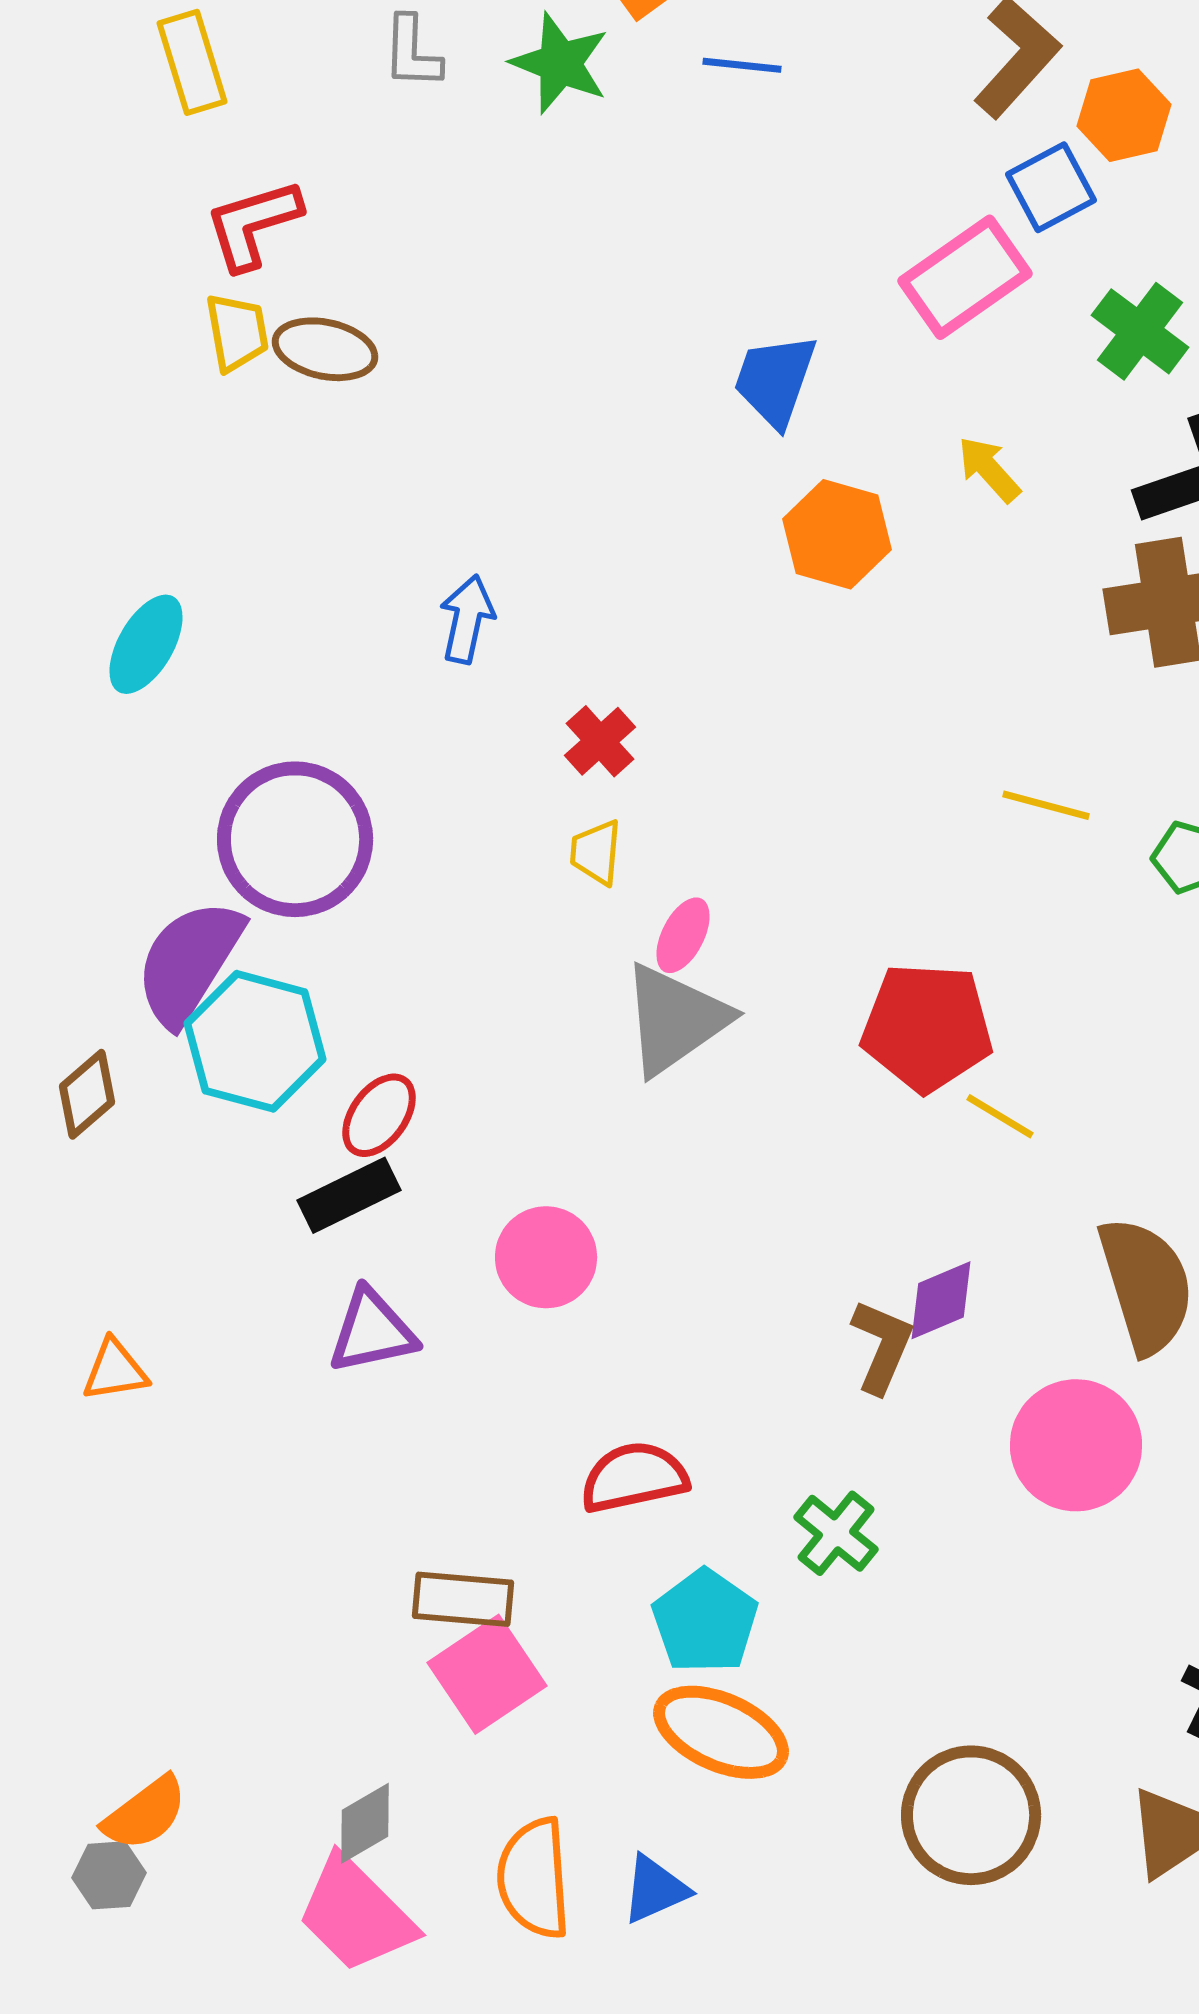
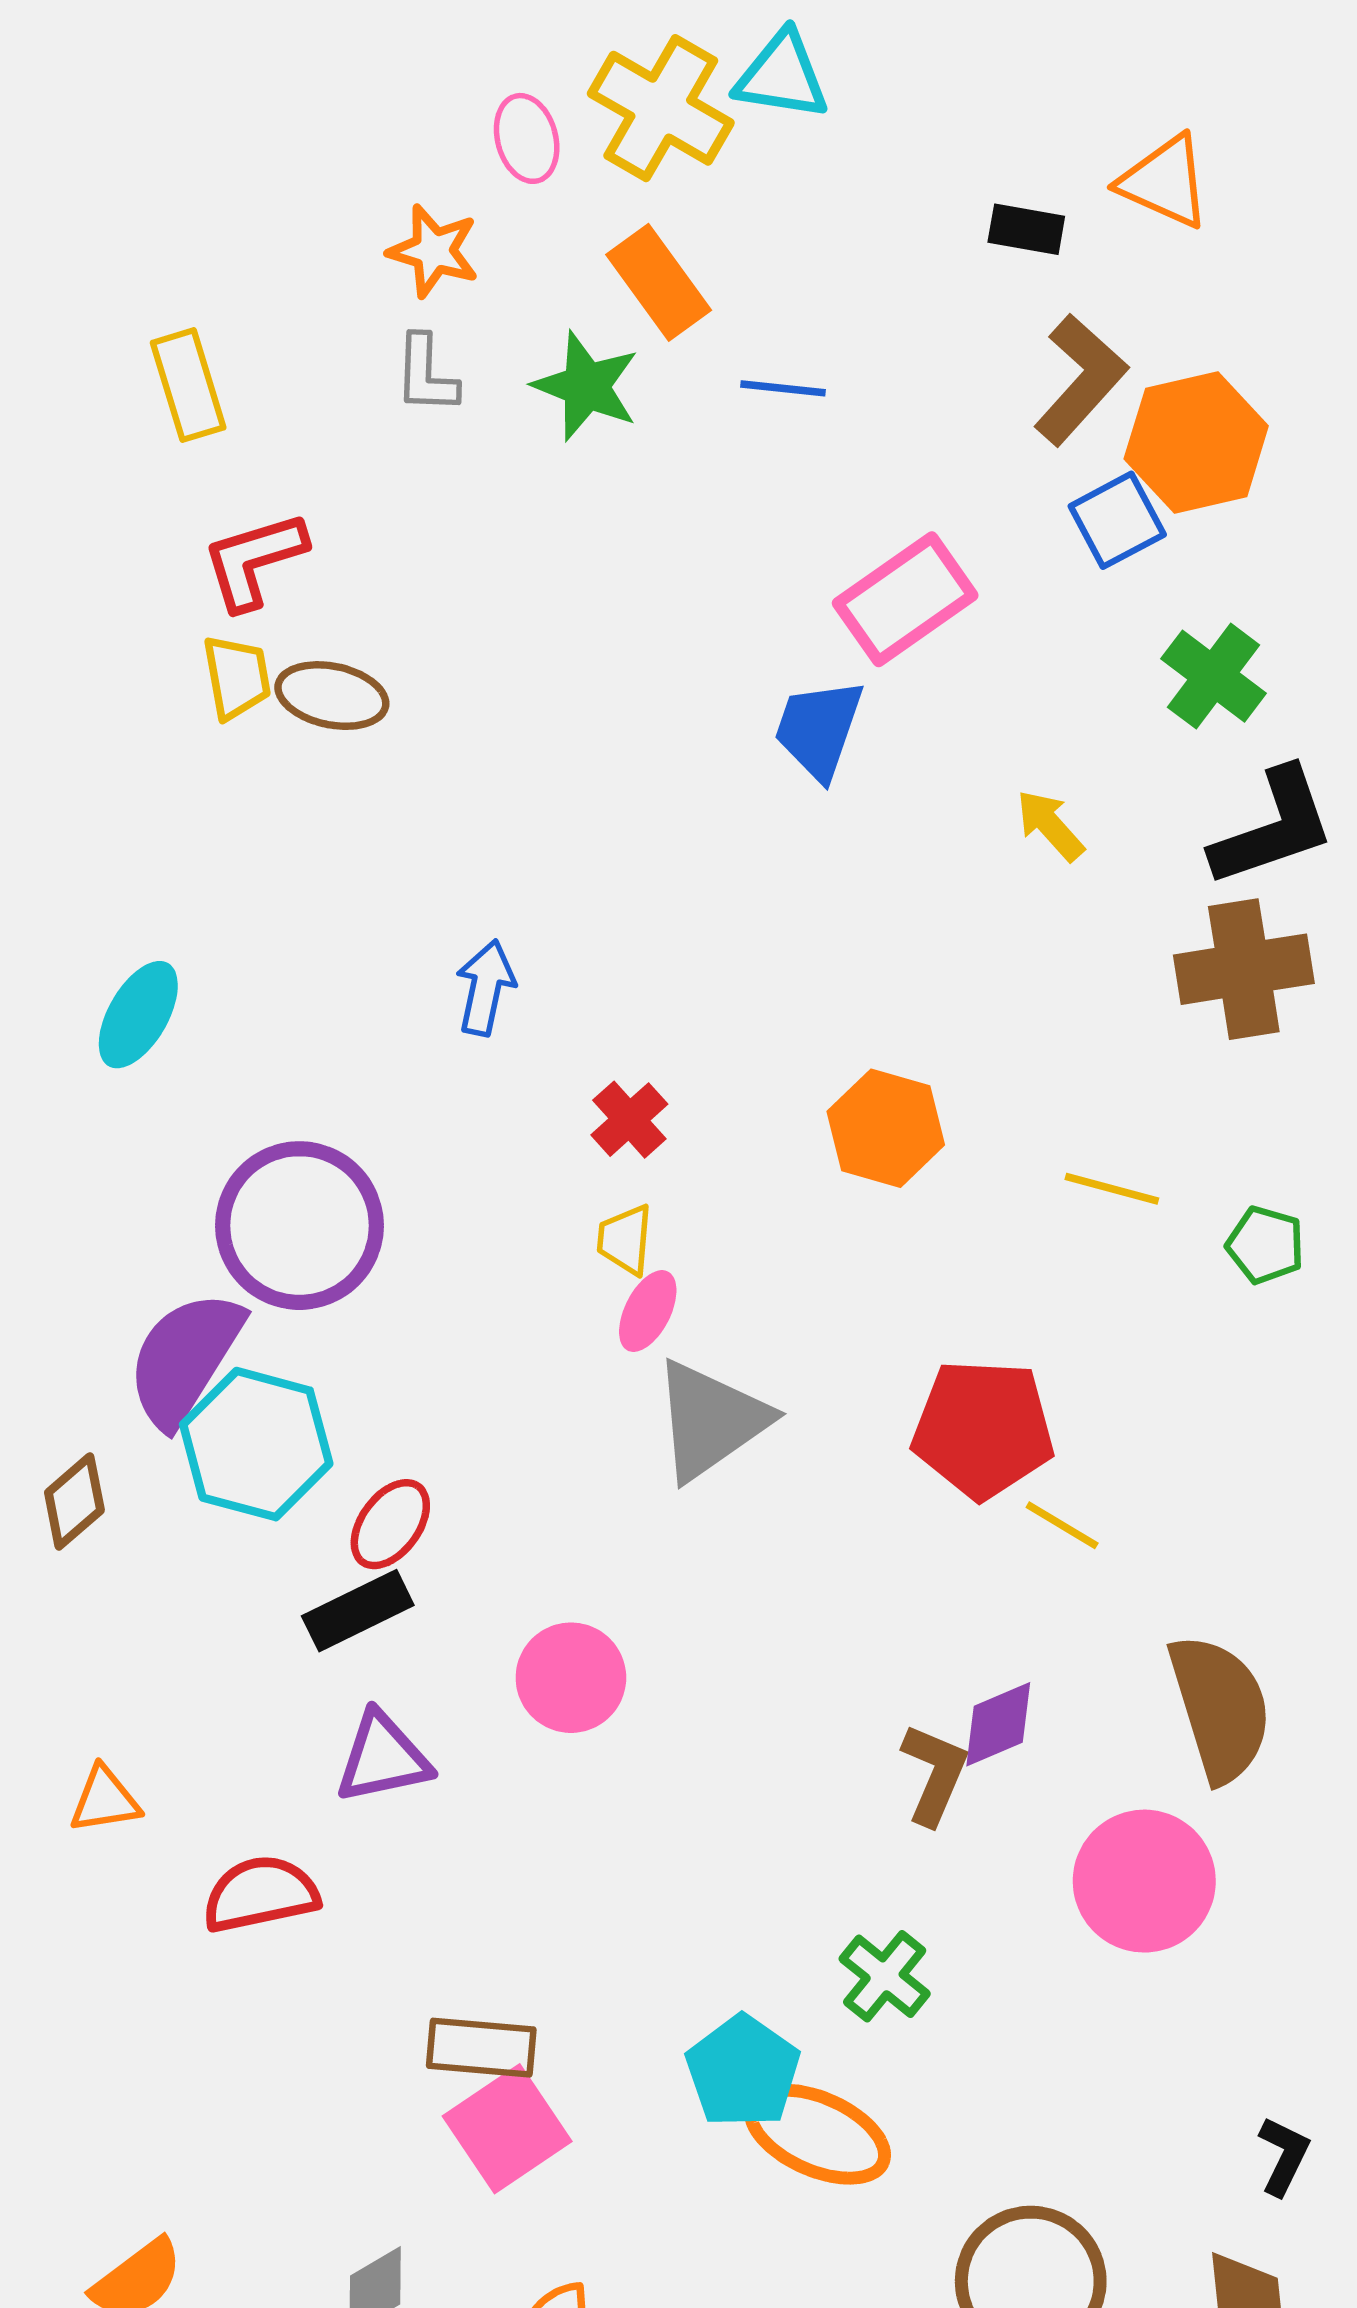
orange hexagon: (1124, 115) -> (1196, 442), size x1.4
pink rectangle: (965, 277) -> (905, 599), moved
orange hexagon: (837, 534) -> (886, 1128), moved
pink ellipse: (683, 935) -> (648, 1311), moved
red semicircle: (634, 1477) -> (261, 1894), moved
orange ellipse: (721, 1732) -> (818, 2134), moved

